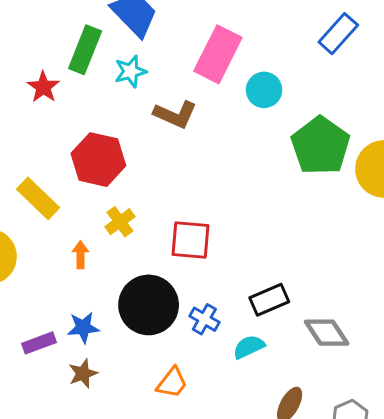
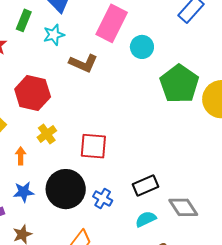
green rectangle: (85, 50) -> (24, 20), size x0.7
blue star: (83, 327) -> (24, 192), moved
cyan semicircle: (249, 347) -> (146, 219), moved

